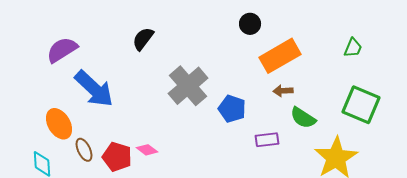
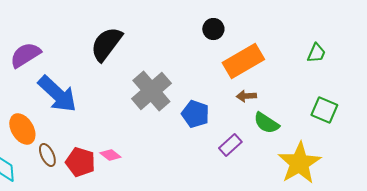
black semicircle: (143, 39) -> (106, 44), size x1.5
green square: (361, 105) -> (324, 110), size x0.7
purple rectangle: (267, 140) -> (230, 145), turned -35

